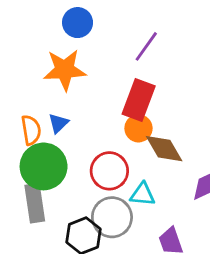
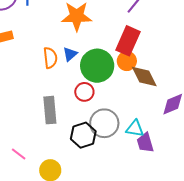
green circle: (44, 166) -> (97, 66), moved
red circle: (109, 171) -> (84, 92), moved, size x0.7
cyan triangle: (143, 194) -> (135, 129), moved

